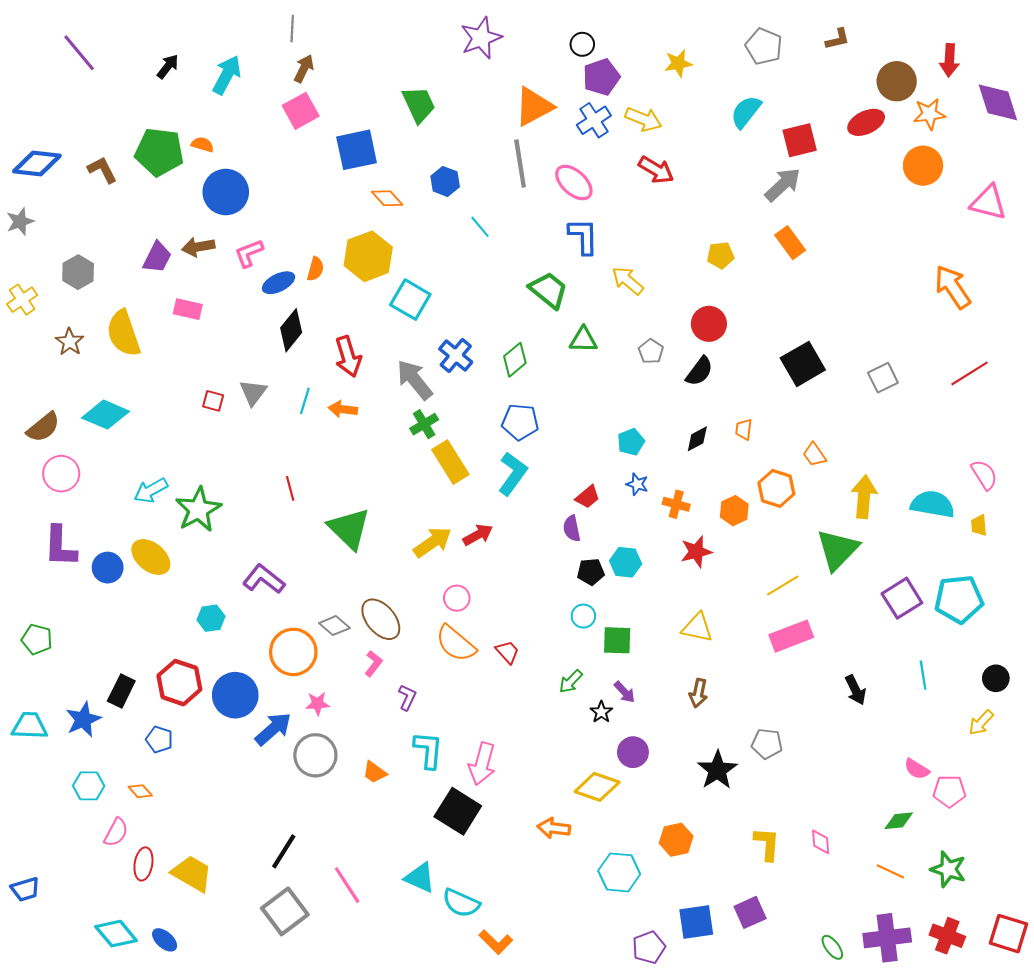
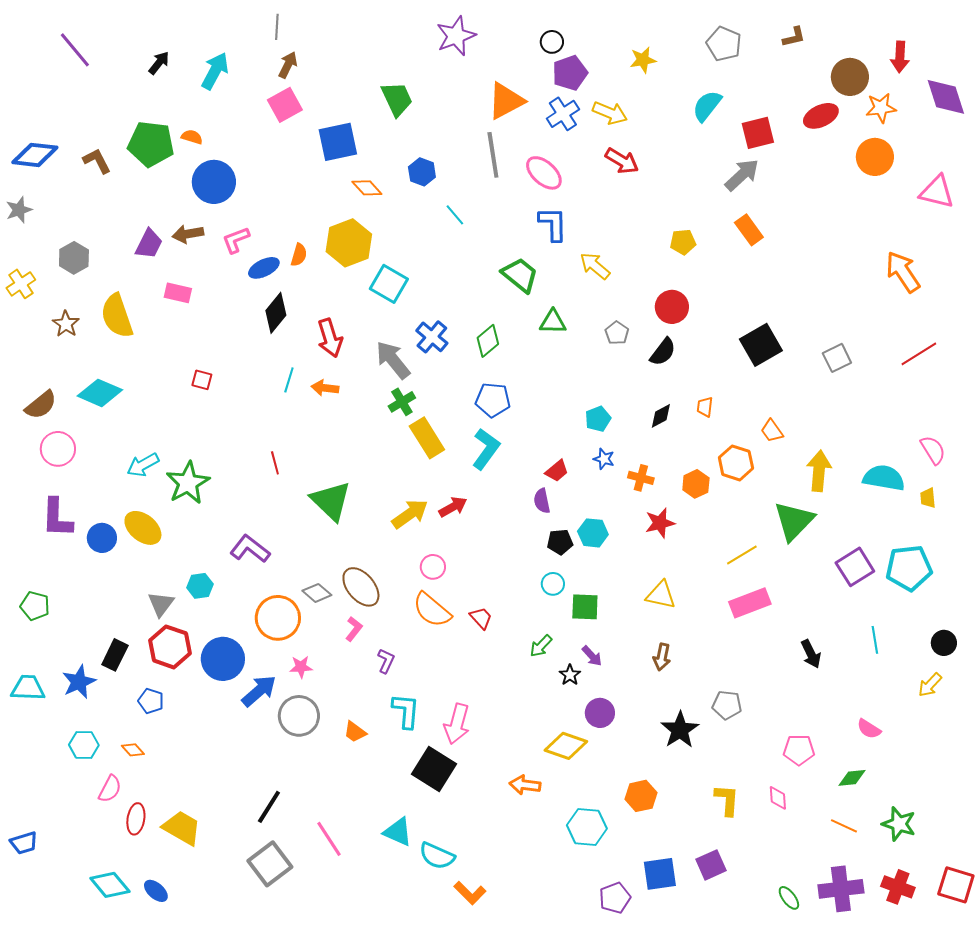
gray triangle: (253, 392) -> (161, 604), moved
pink pentagon: (949, 791) -> (799, 750), moved

